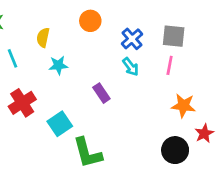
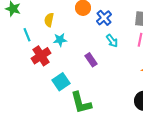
blue cross: (132, 39) -> (104, 18), moved
red cross: (22, 103) -> (41, 56), moved

